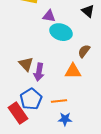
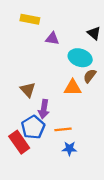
cyan ellipse: (61, 32) -> (80, 58), moved
orange triangle: (73, 71) -> (73, 88), moved
purple arrow: (39, 72) -> (44, 109), moved

